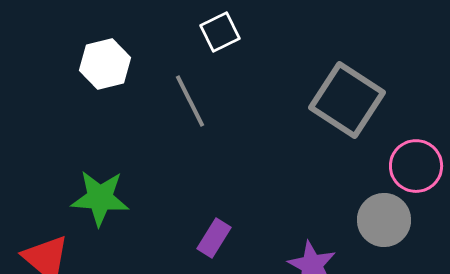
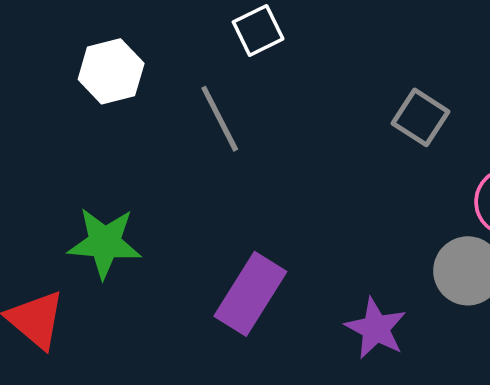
gray square: (347, 100) -> (421, 117), size x0.6
purple rectangle: (214, 238) -> (250, 294), size x1.6

